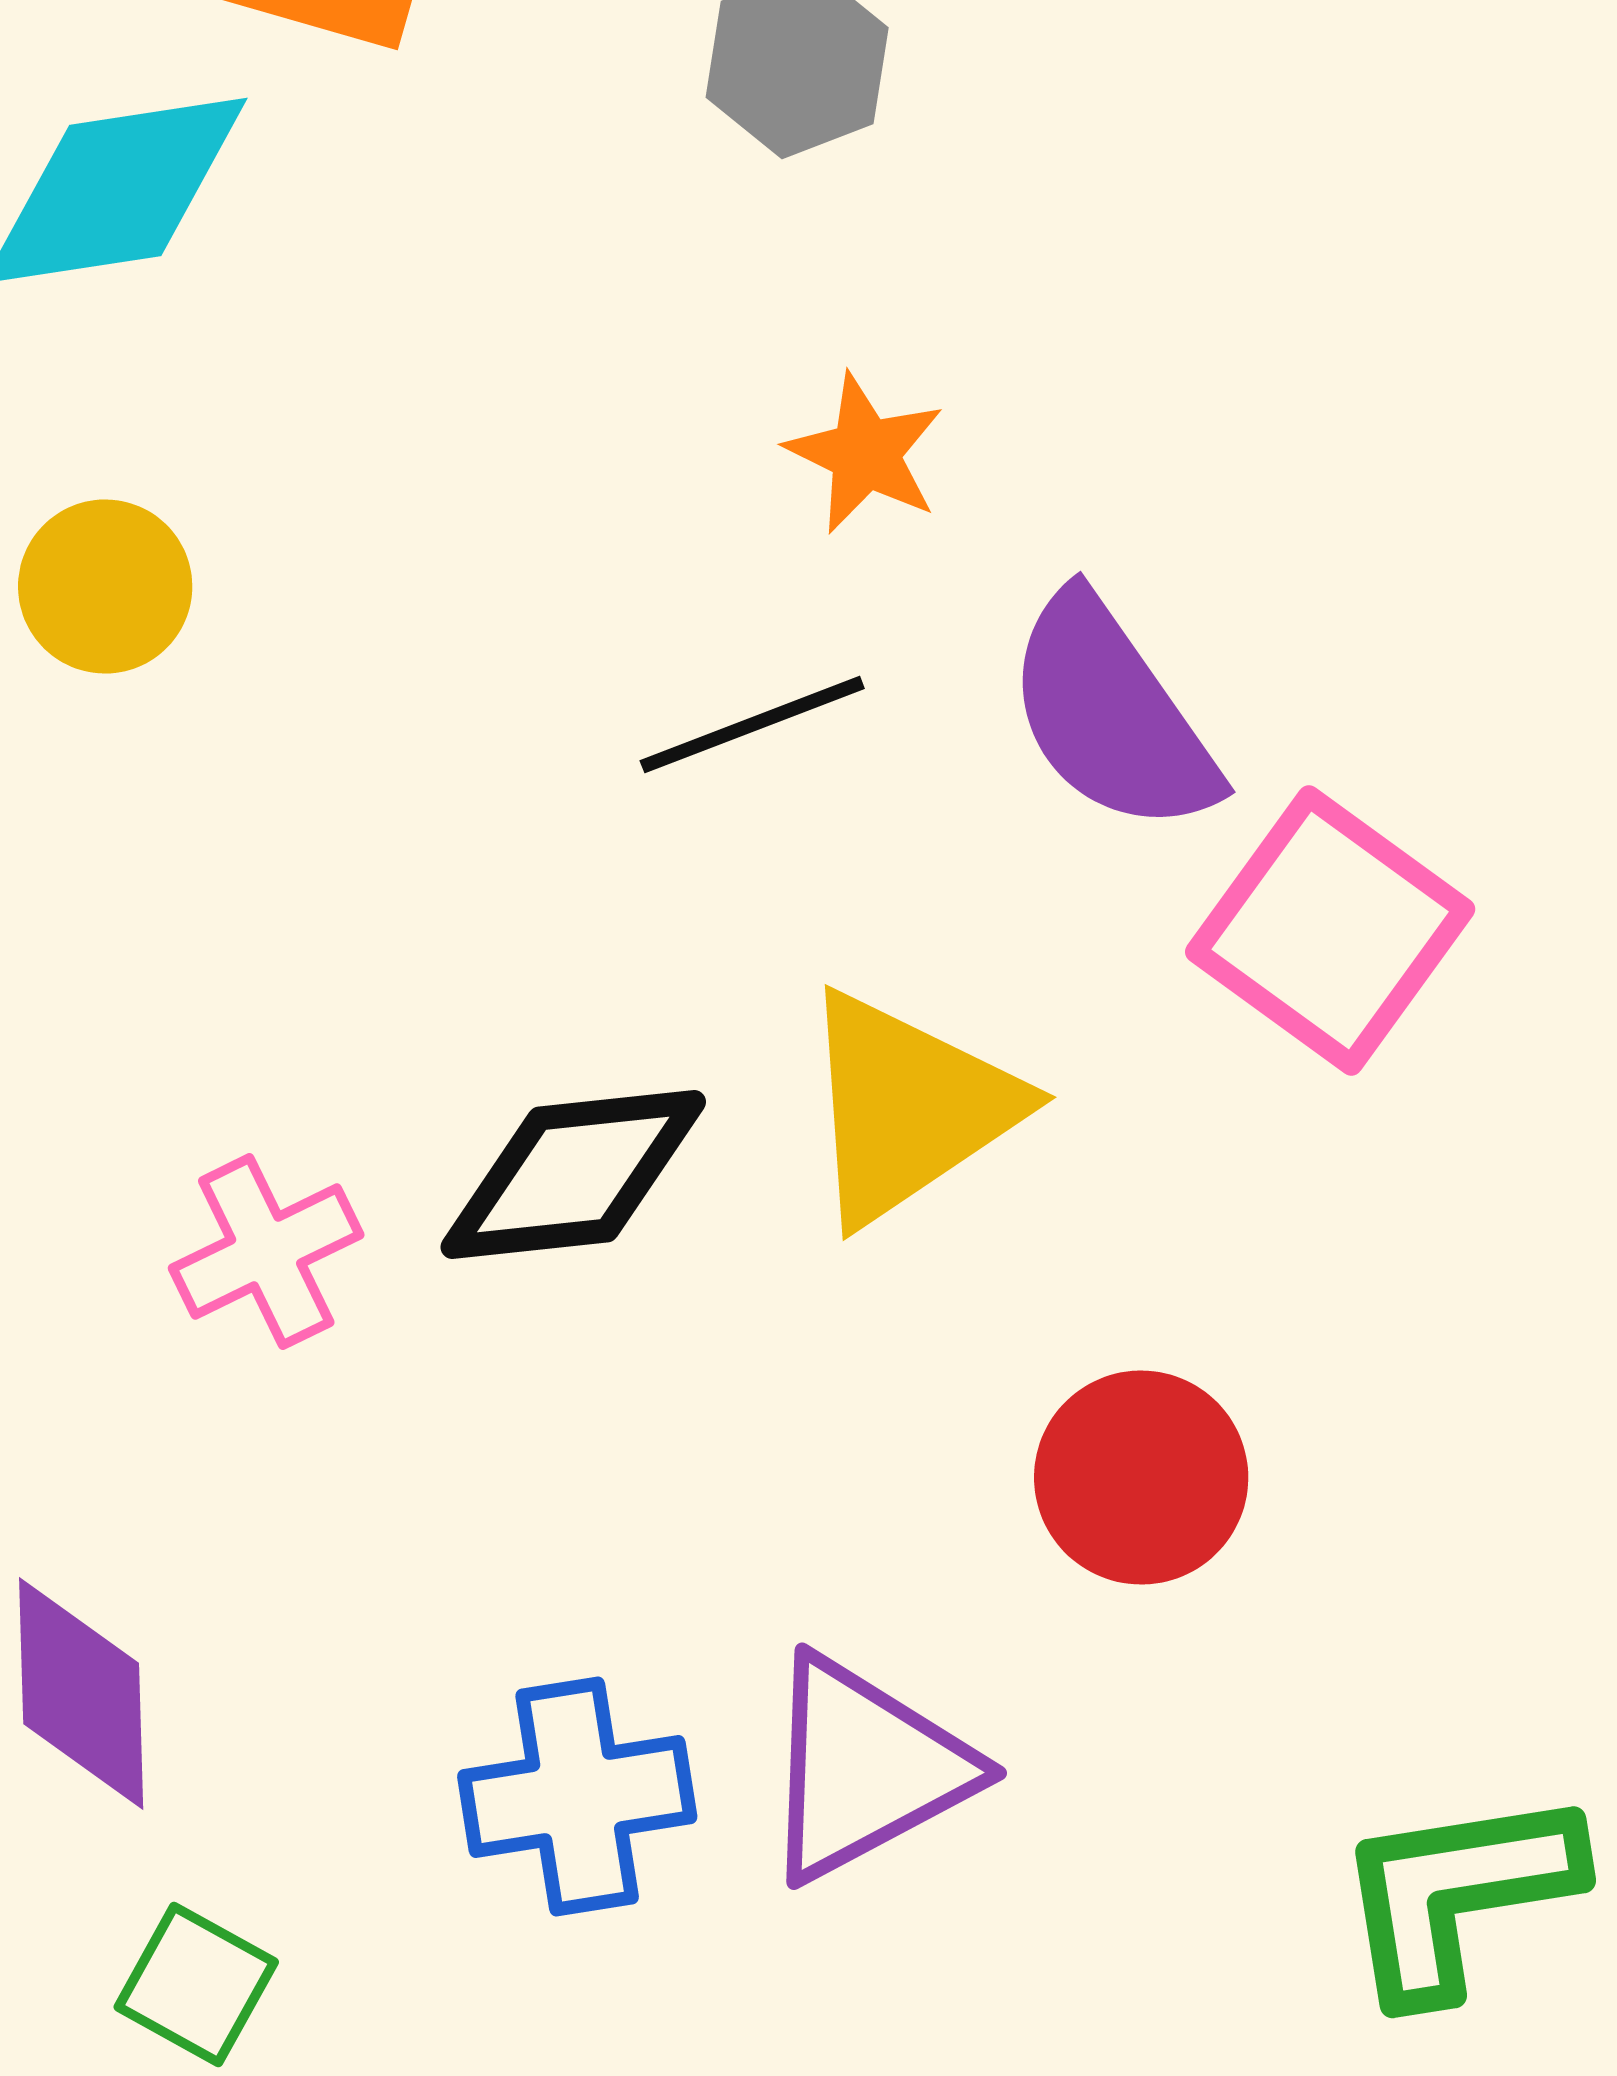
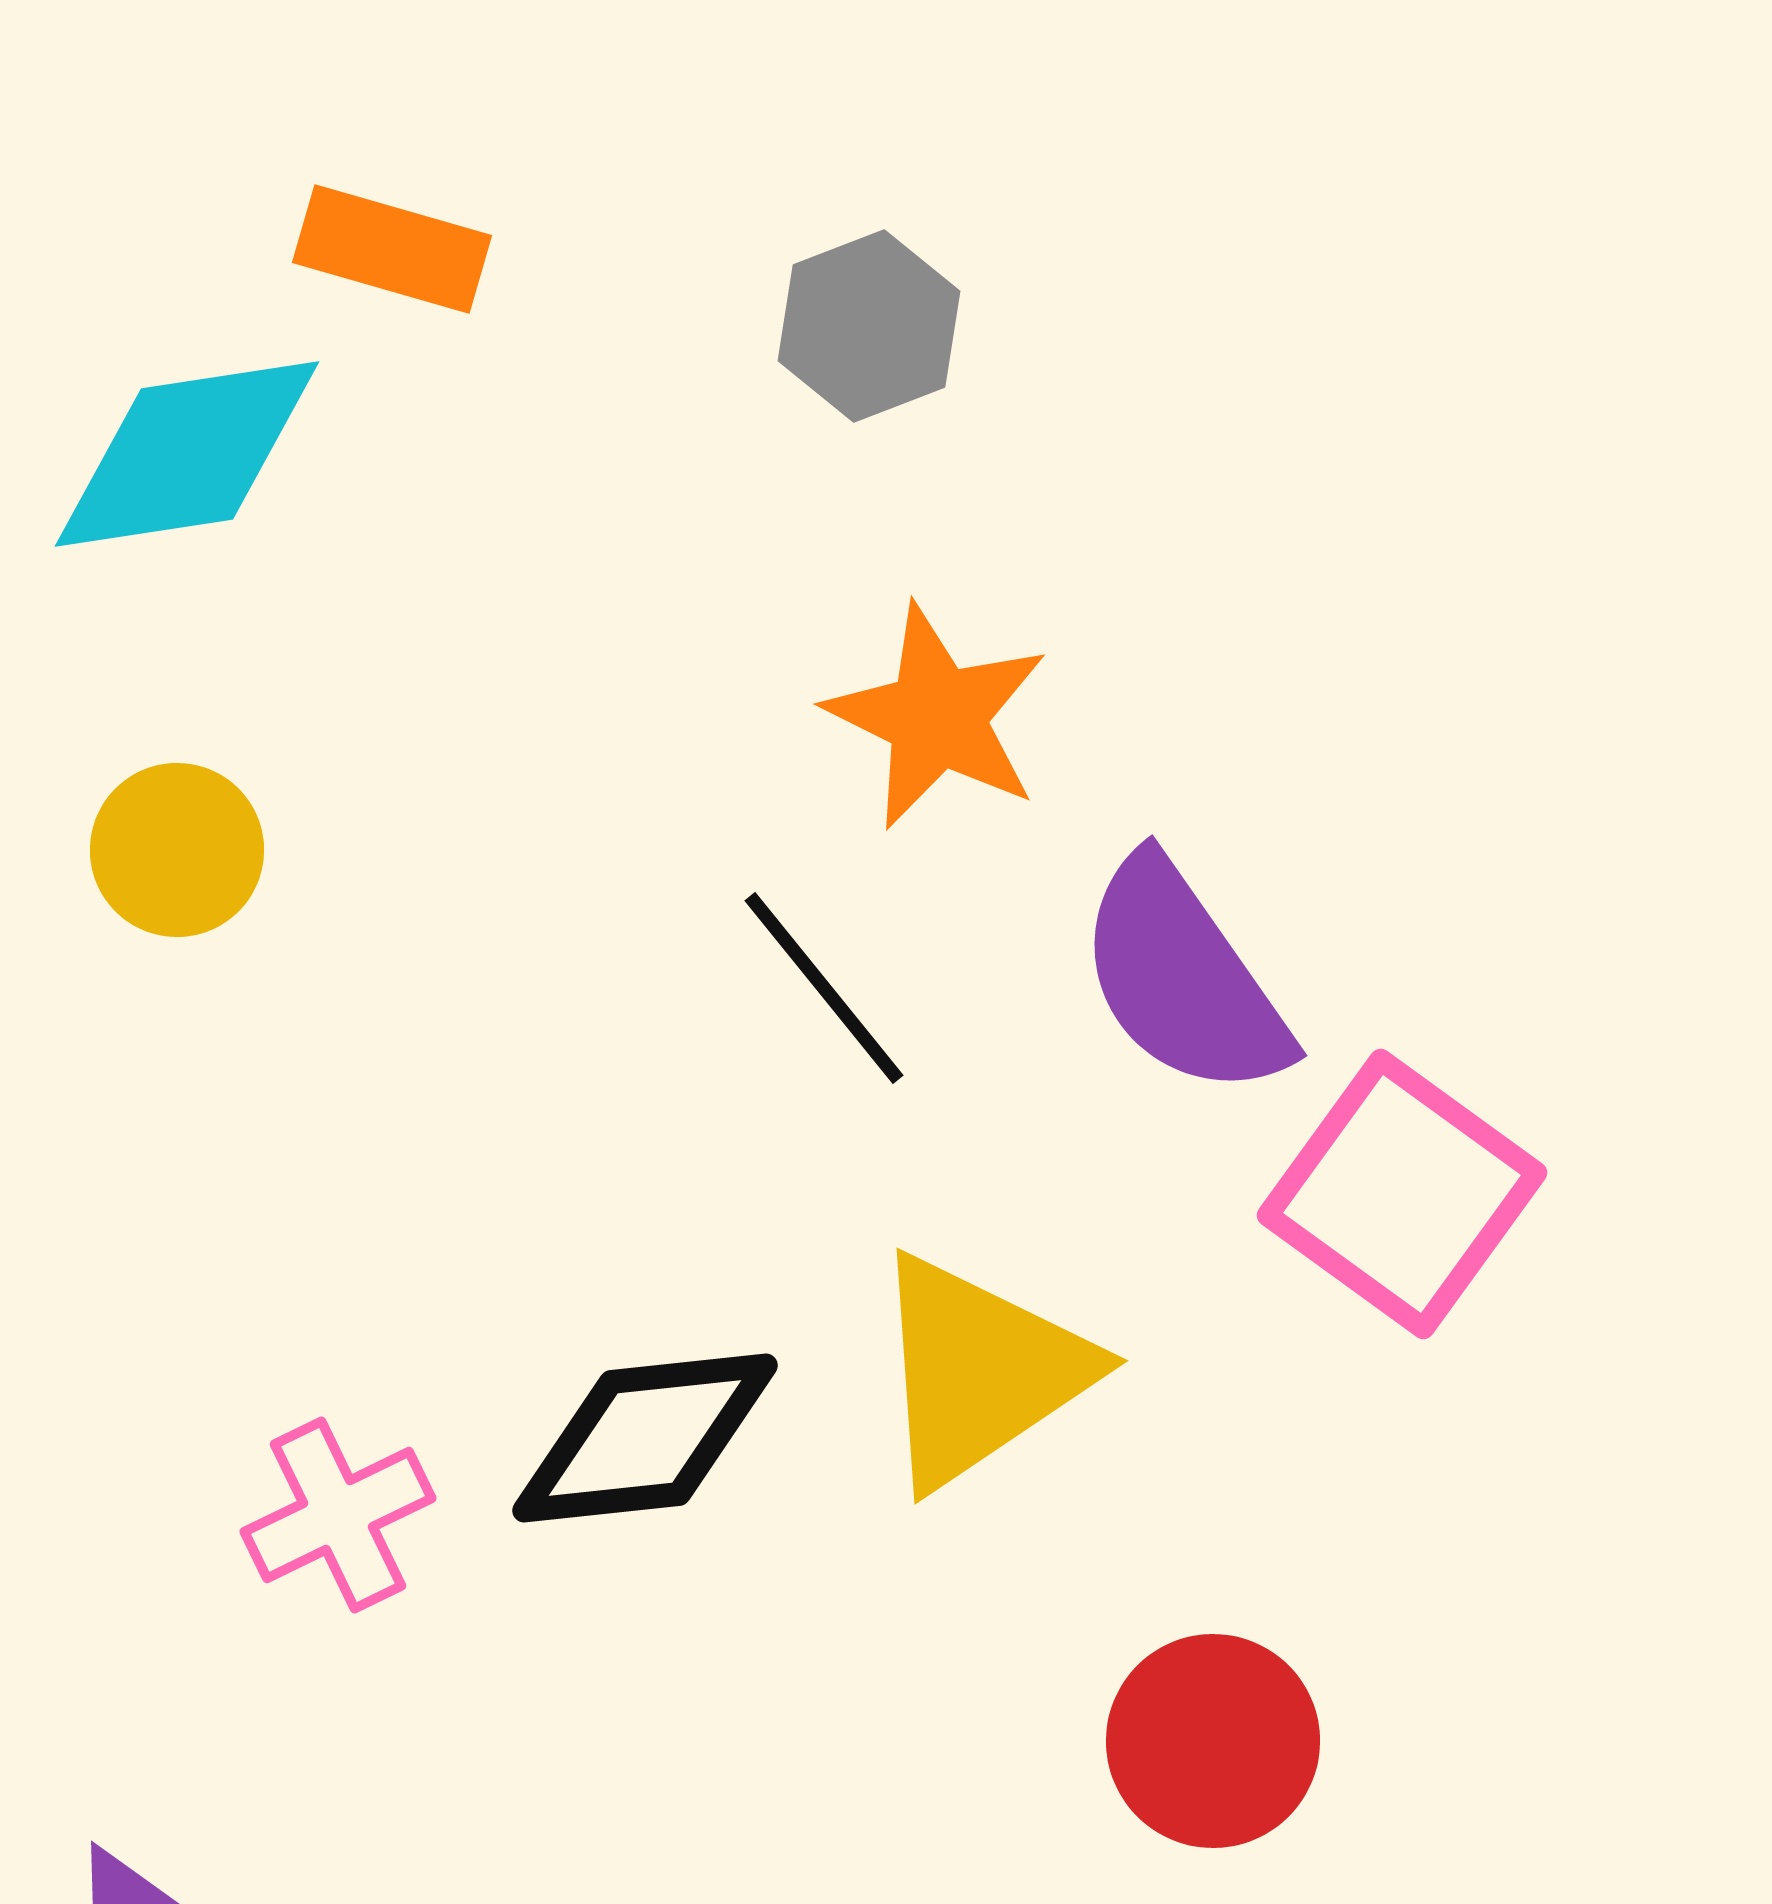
orange star: (865, 454) -> (937, 717), size x1.4
black line: (752, 725) -> (824, 988), turned 72

